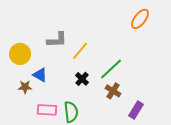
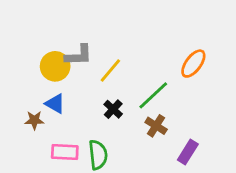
orange ellipse: (140, 19) -> (193, 64), moved
yellow circle: (20, 54) -> (55, 66), moved

